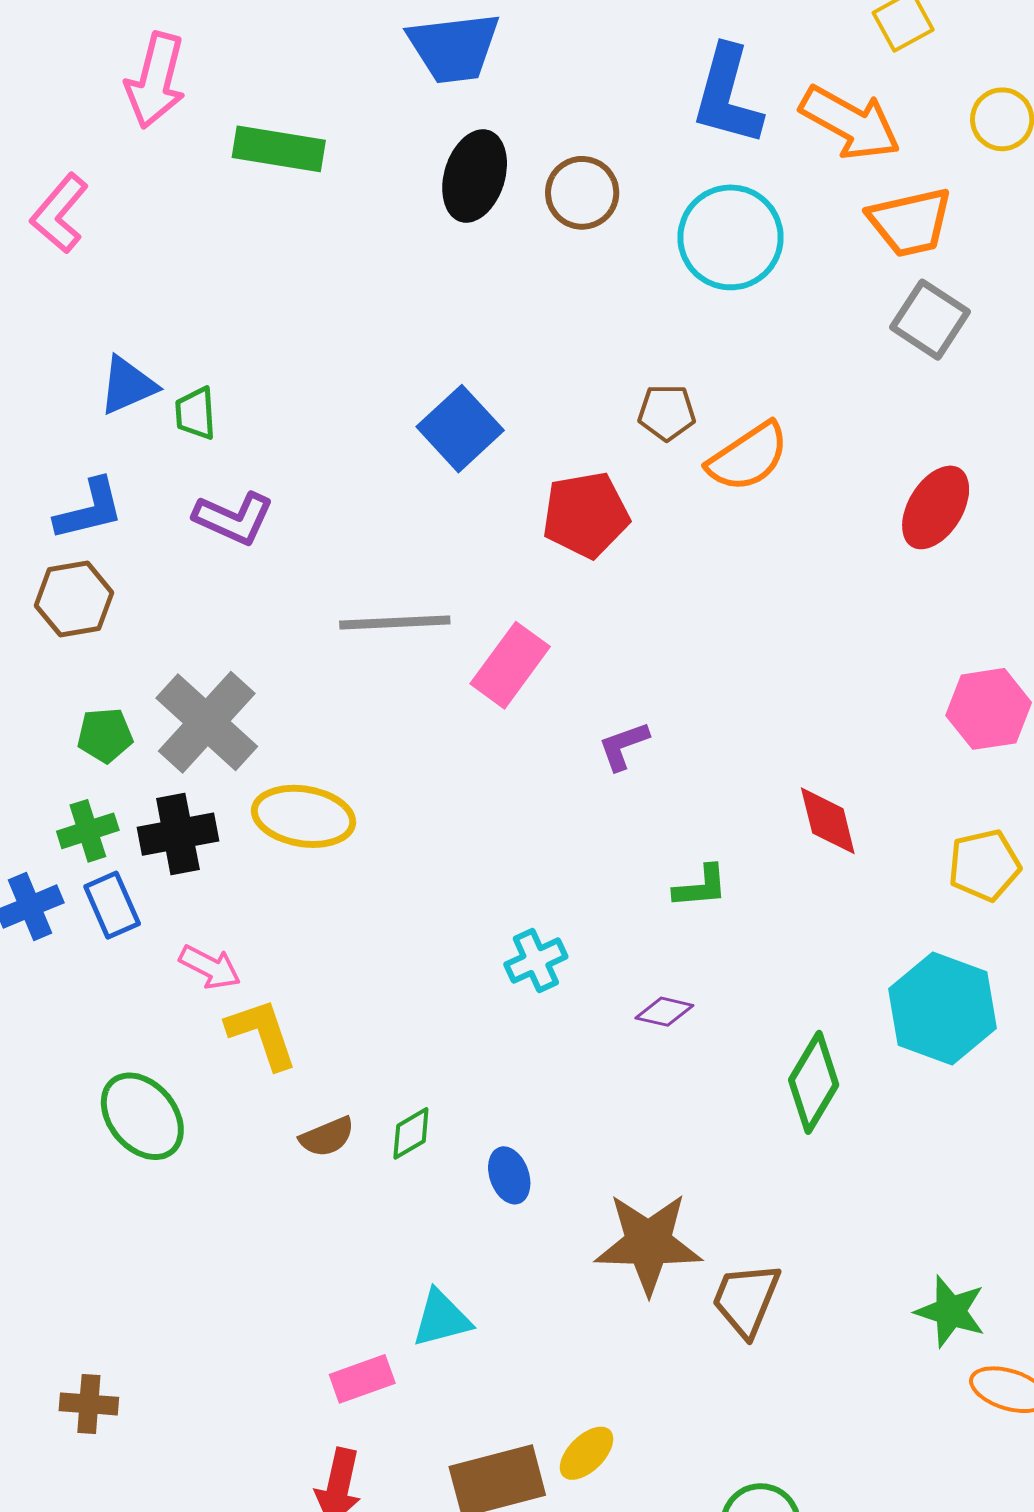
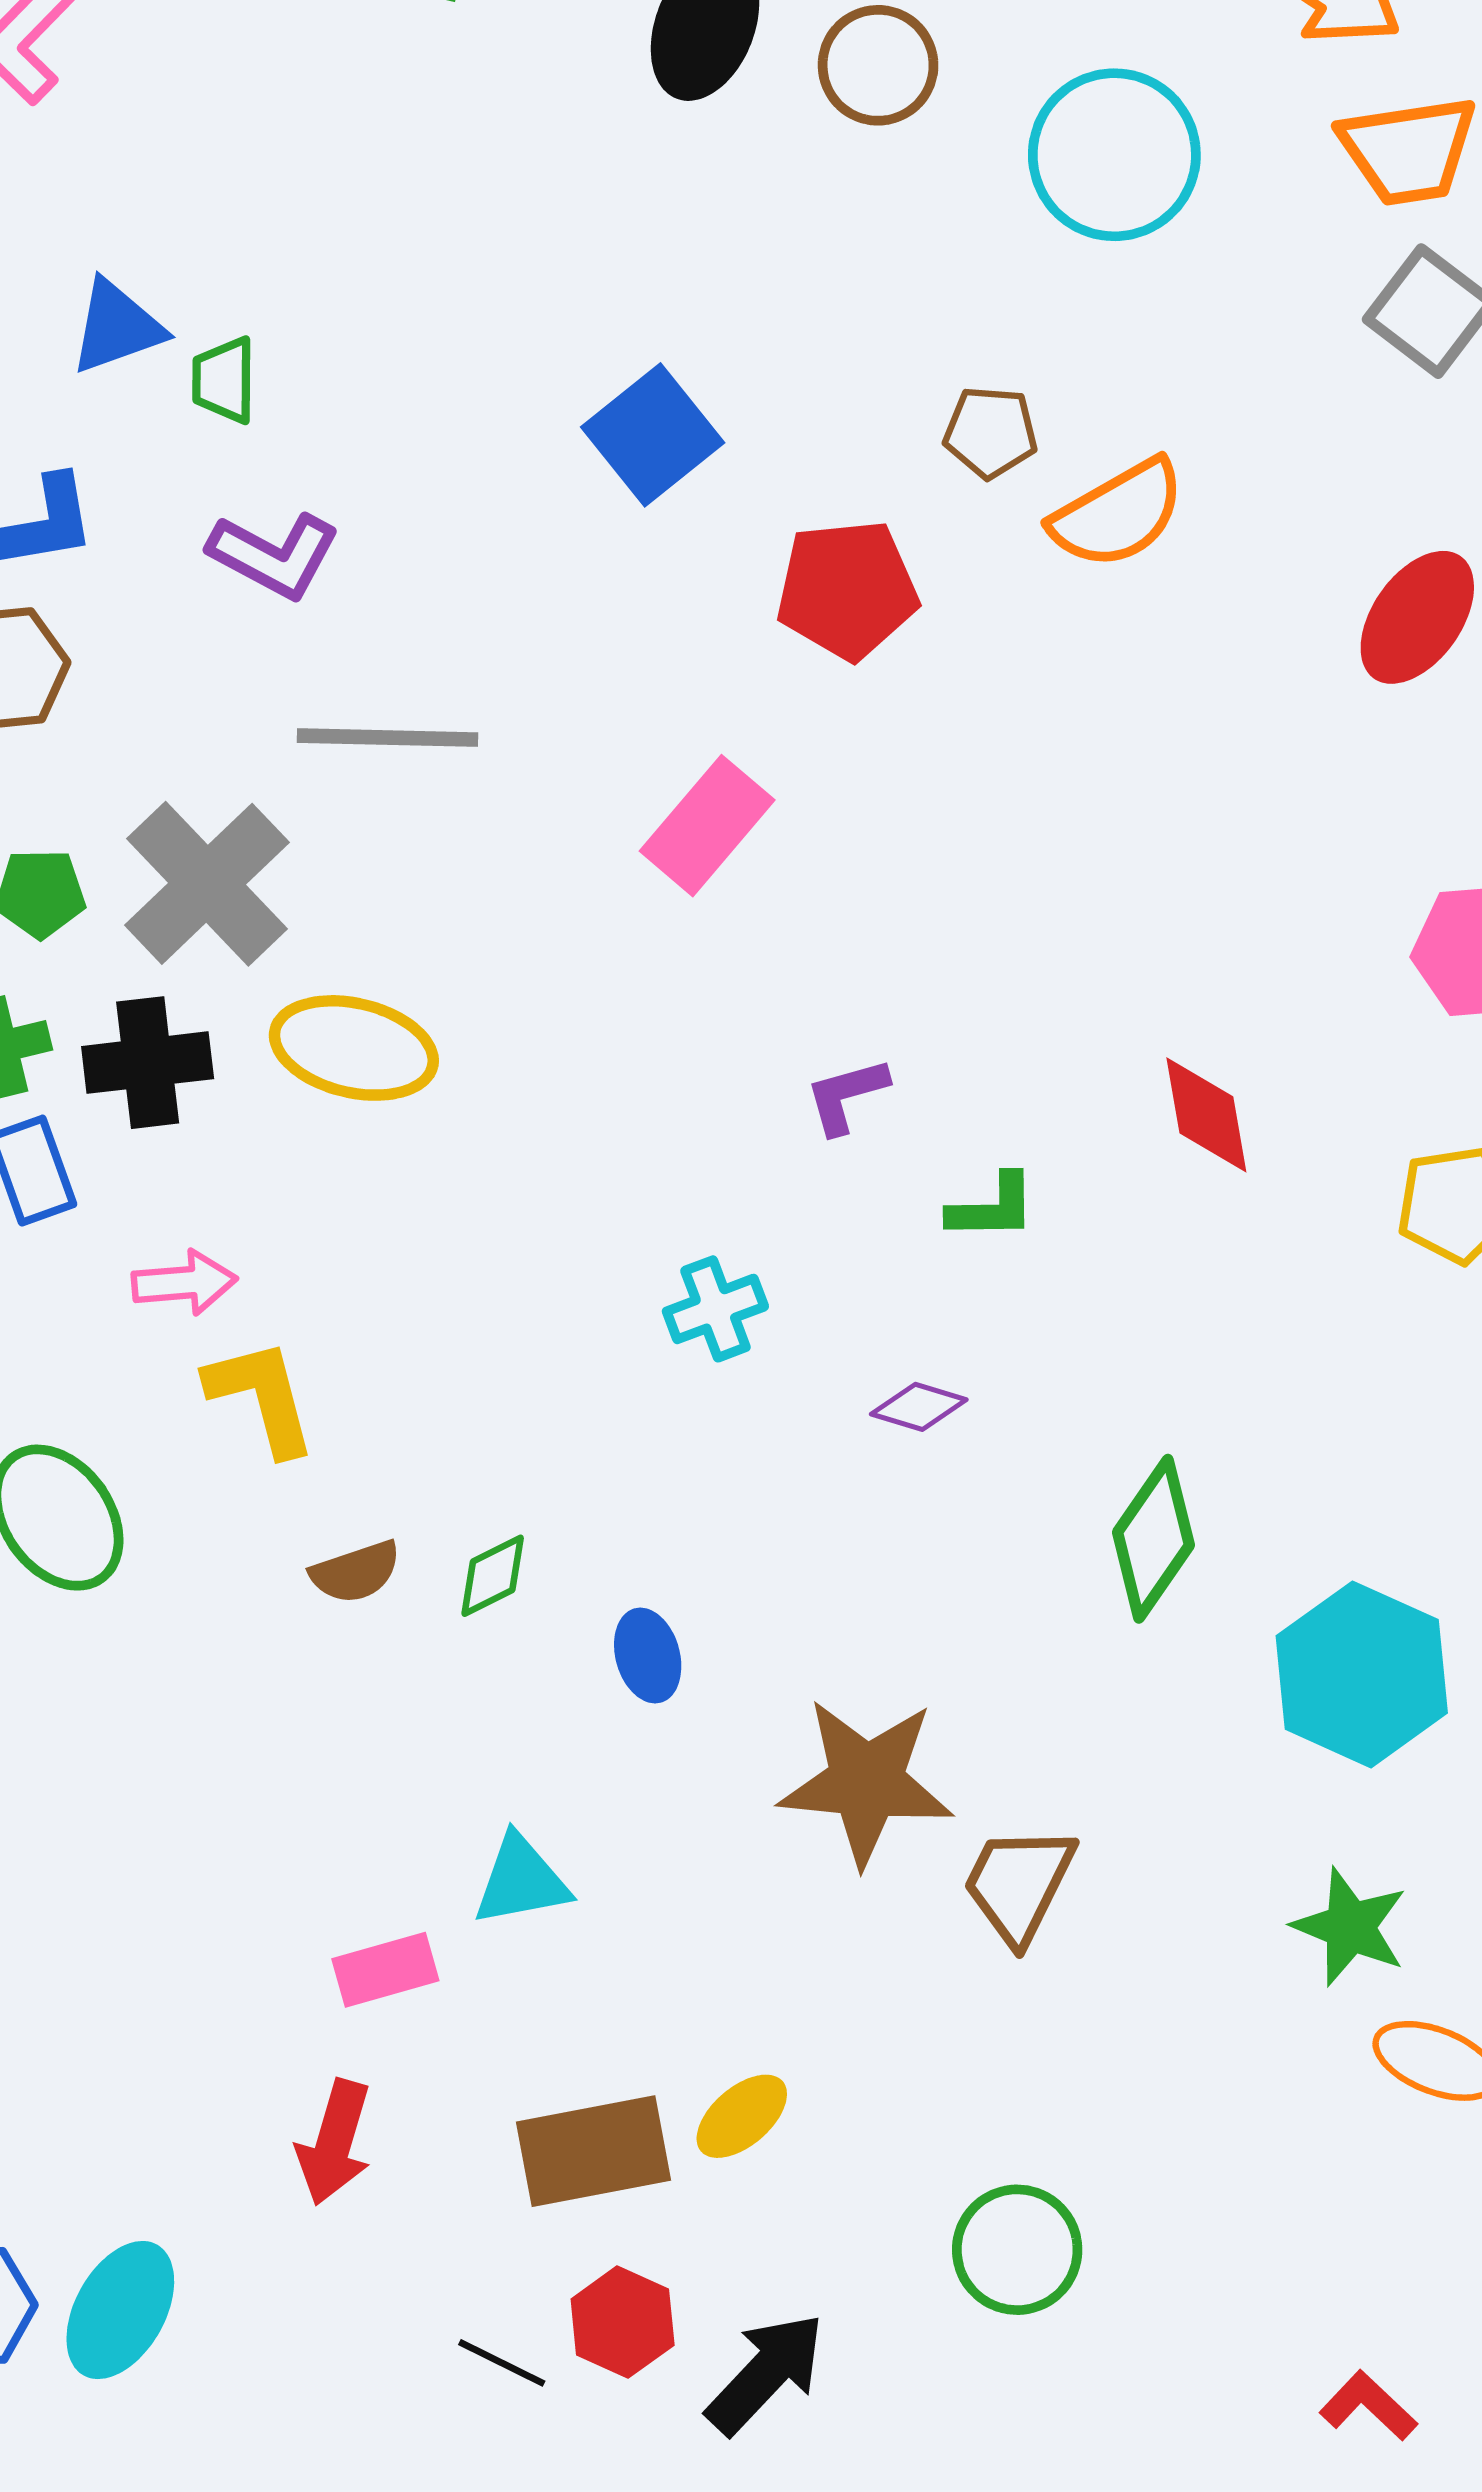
gray line: (395, 623) -> (388, 738), moved
purple L-shape: (624, 746) -> (846, 1096), moved
pink arrow: (210, 967) -> (184, 1283), turned -36
cyan hexagon: (942, 1008) -> (1362, 1674), moved

